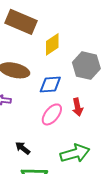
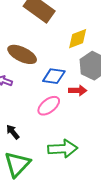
yellow diamond: (52, 44) -> (78, 39), moved
red arrow: (78, 107) -> (78, 90), moved, turned -90

